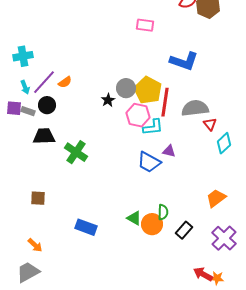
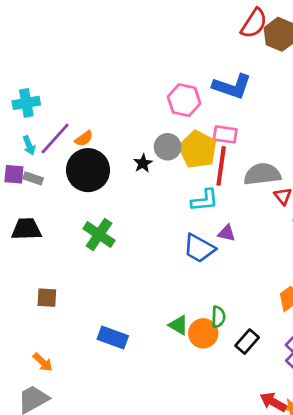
pink rectangle: (145, 25) -> (225, 134), moved
blue L-shape: (184, 61) -> (232, 86), moved
black circle: (47, 105) -> (88, 170), moved, size x1.8
pink hexagon: (138, 115) -> (184, 100), moved
black trapezoid: (44, 136) -> (26, 229), moved

